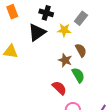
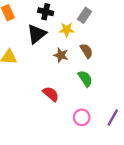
brown star: (65, 60) -> (61, 55), moved
red semicircle: (59, 88) -> (51, 94), moved

